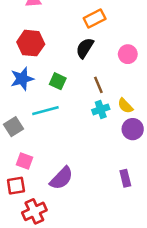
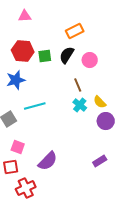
pink circle: (128, 54) -> (90, 60), moved
green square: (58, 81) -> (45, 56), moved, turned -32
cyan cross: (101, 109) -> (80, 105), turned -32
purple rectangle: (125, 178) -> (100, 161), turned 72

